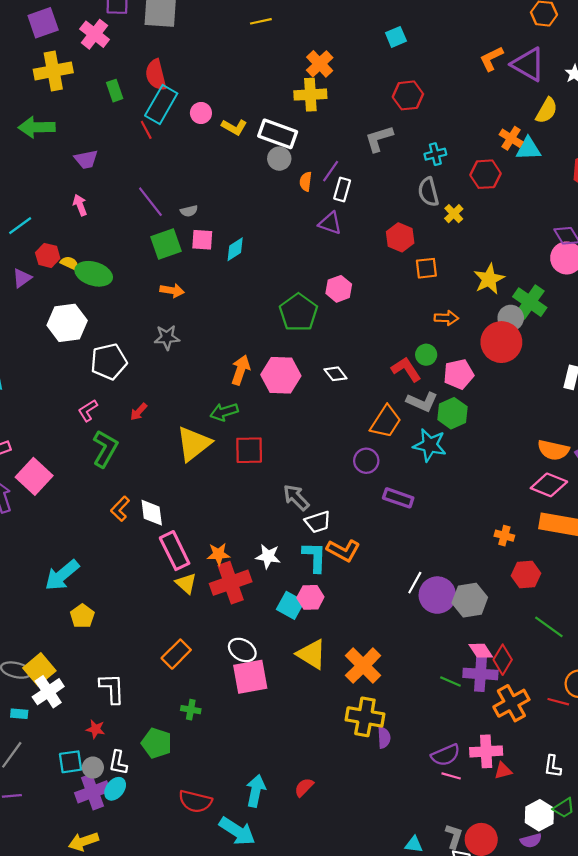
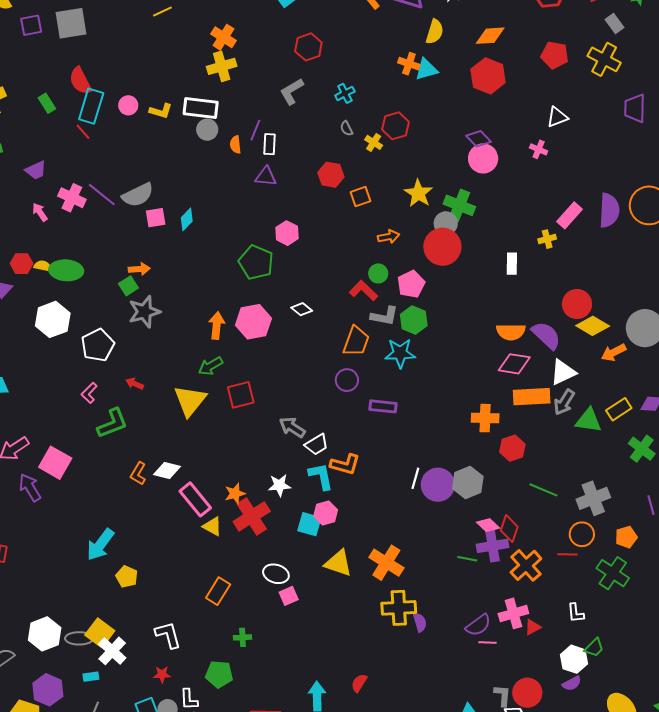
pink cross: (95, 34) -> (72, 198), moved
red hexagon: (485, 174) -> (395, 126), moved
gray semicircle: (428, 192) -> (347, 128), size x0.6
gray semicircle: (189, 211) -> (138, 195), size x2.0
green square: (166, 244) -> (128, 286), moved, size x0.7
gray star: (167, 337) -> (144, 312), size x1.4
red arrow: (139, 412) -> (135, 384), turned 84
green L-shape: (105, 449) -> (112, 423), turned 52
white diamond: (152, 513) -> (167, 470), turned -56
orange cross: (504, 536) -> (485, 418), size x1.5
pink square: (250, 677) -> (289, 596), size x0.6

